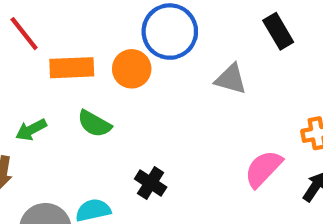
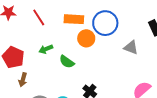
orange rectangle: (72, 68) -> (74, 19), moved
green arrow: (31, 130) -> (46, 49), moved

